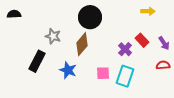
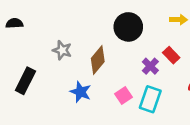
black circle: (90, 17) -> (128, 27), moved
black rectangle: (37, 61) -> (25, 81), moved
pink square: (103, 73) -> (123, 96), turned -32

